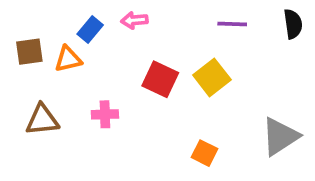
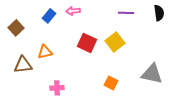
brown square: (29, 52) -> (16, 28), turned -35
orange triangle: (68, 59) -> (45, 52), moved
pink cross: (105, 114) -> (57, 88), moved
gray triangle: (280, 136) -> (152, 74), turned 45

